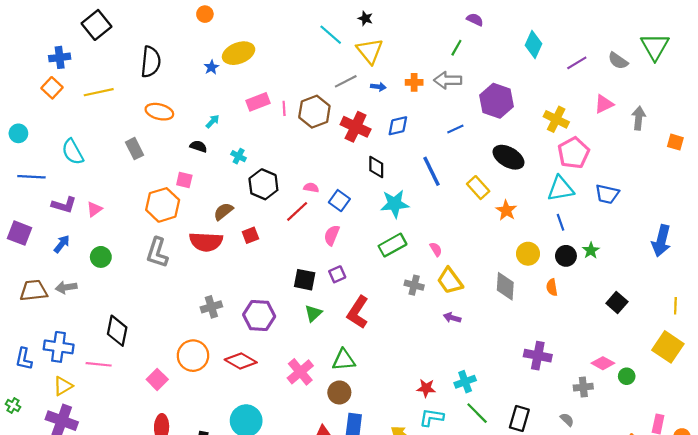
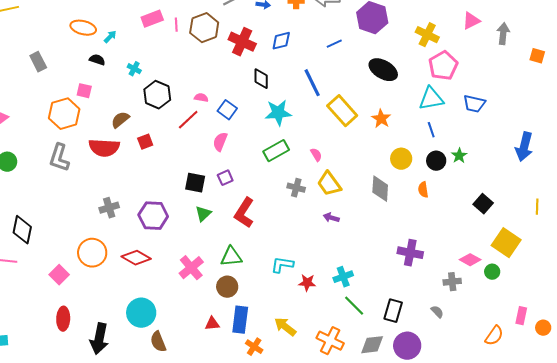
orange ellipse: (159, 112) -> (83, 28), moved
yellow rectangle: (478, 188) -> (342, 111), moved, size x1.4
yellow square: (668, 347) -> (506, 243), moved
cyan L-shape: (432, 417) -> (282, 265), moved

